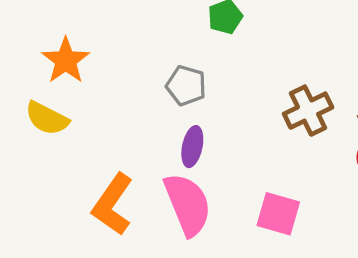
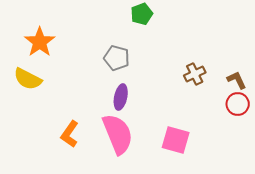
brown cross: (308, 111) -> (195, 74), size x0.7
orange L-shape: (113, 204) -> (70, 134), size x0.7

